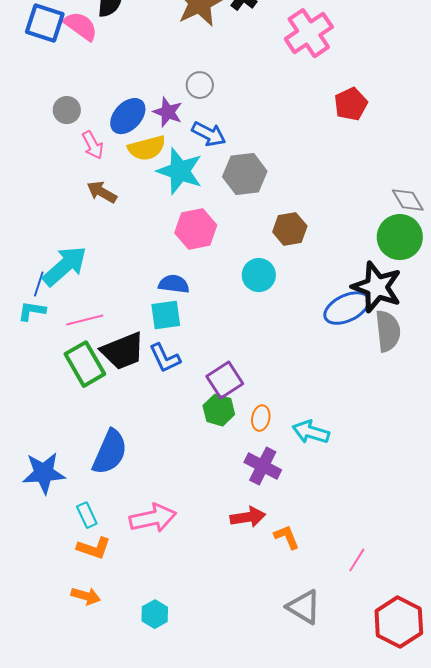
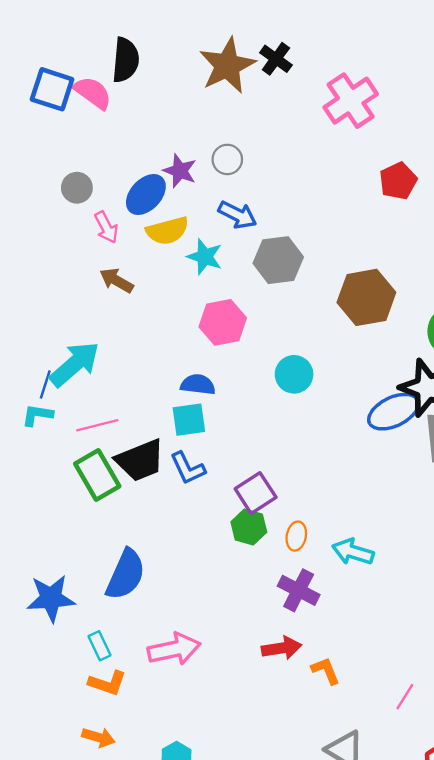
purple star: (168, 112) -> (180, 171), moved
cyan star: (180, 171) -> (205, 257), size x0.7
brown hexagon: (290, 229) -> (366, 297), moved, size x1.5

